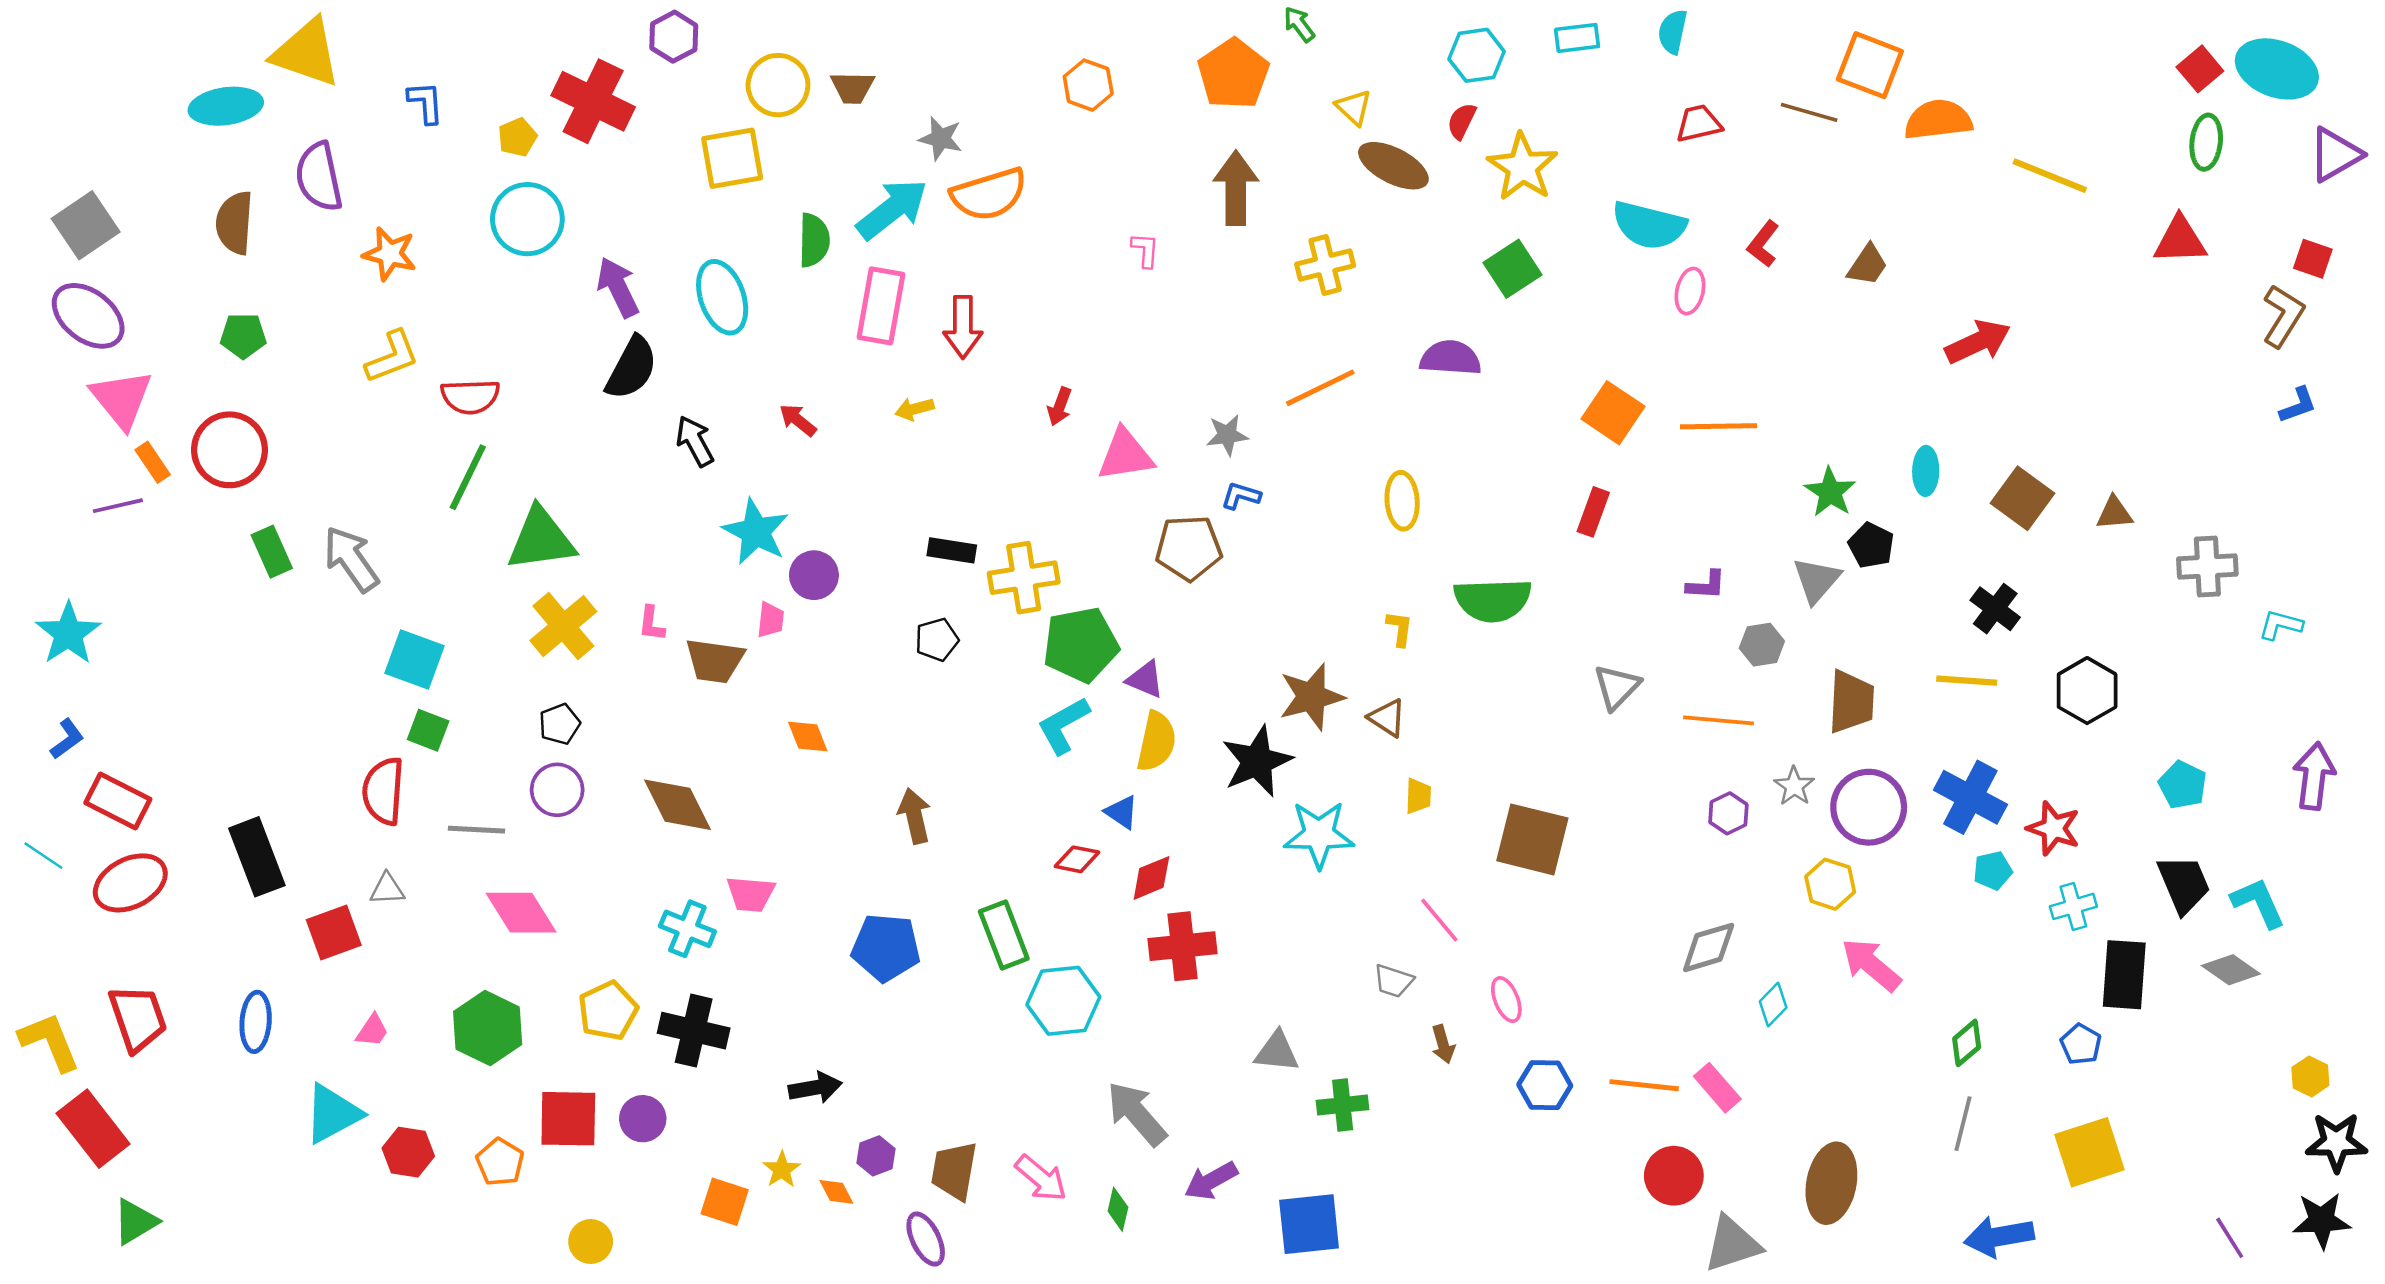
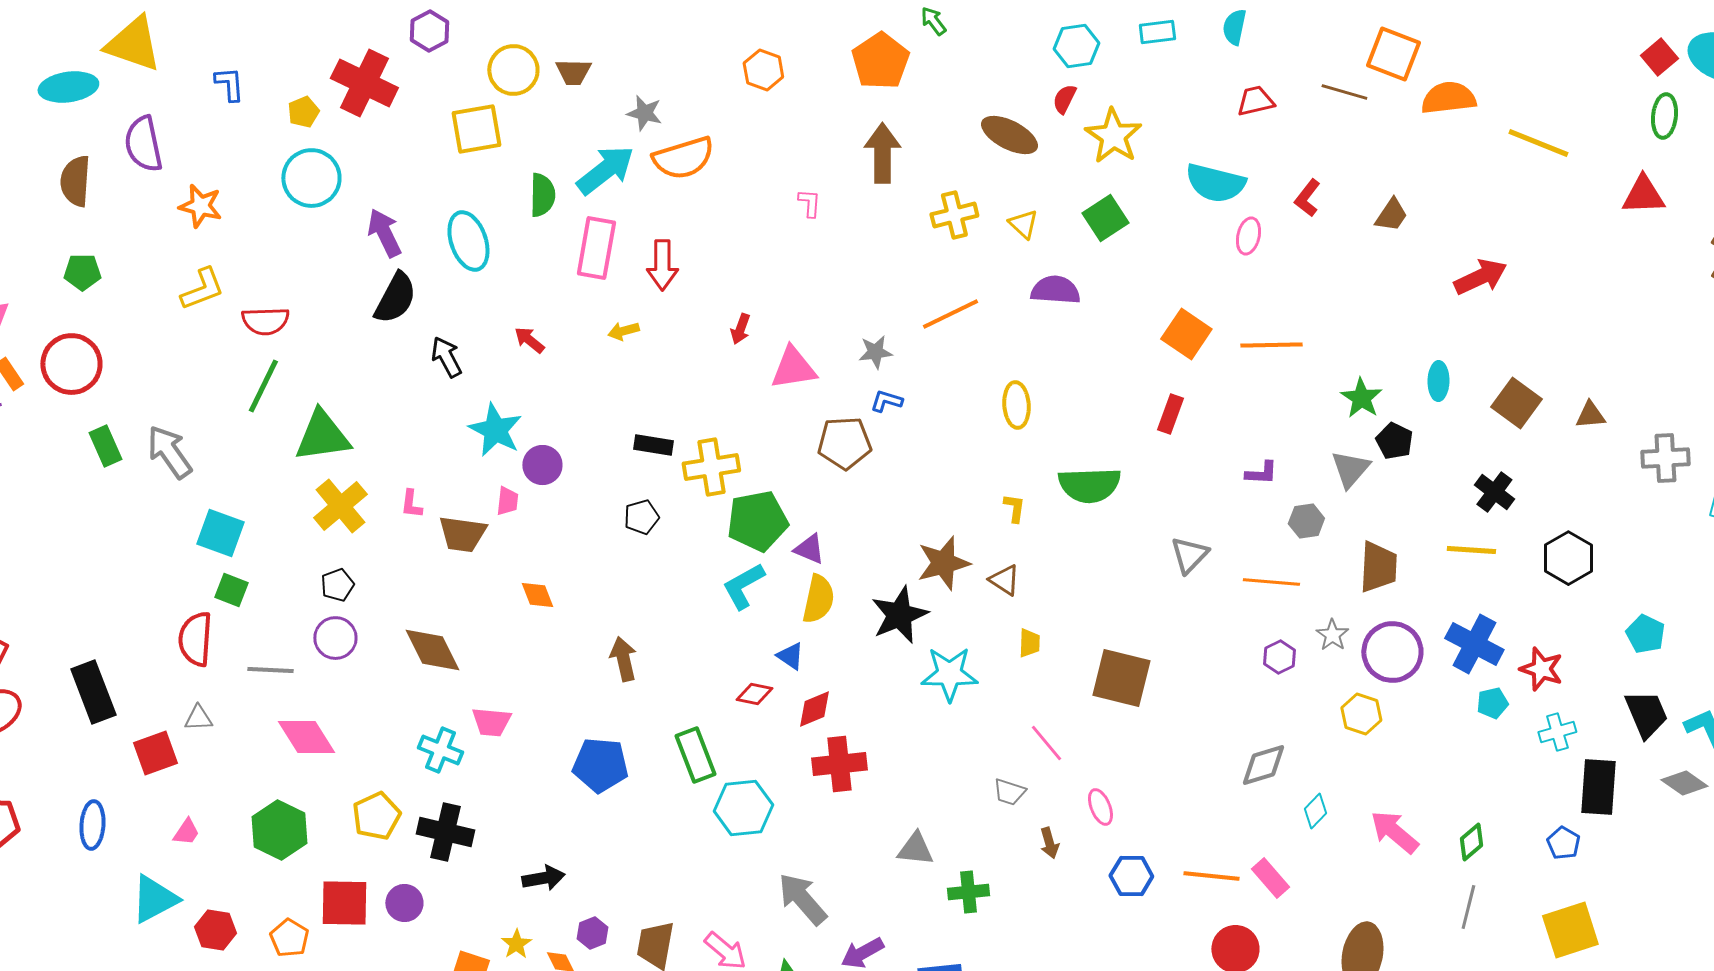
yellow triangle: (1354, 107) -> (1023, 224), moved
pink arrow: (1871, 965) -> (1394, 832), moved

